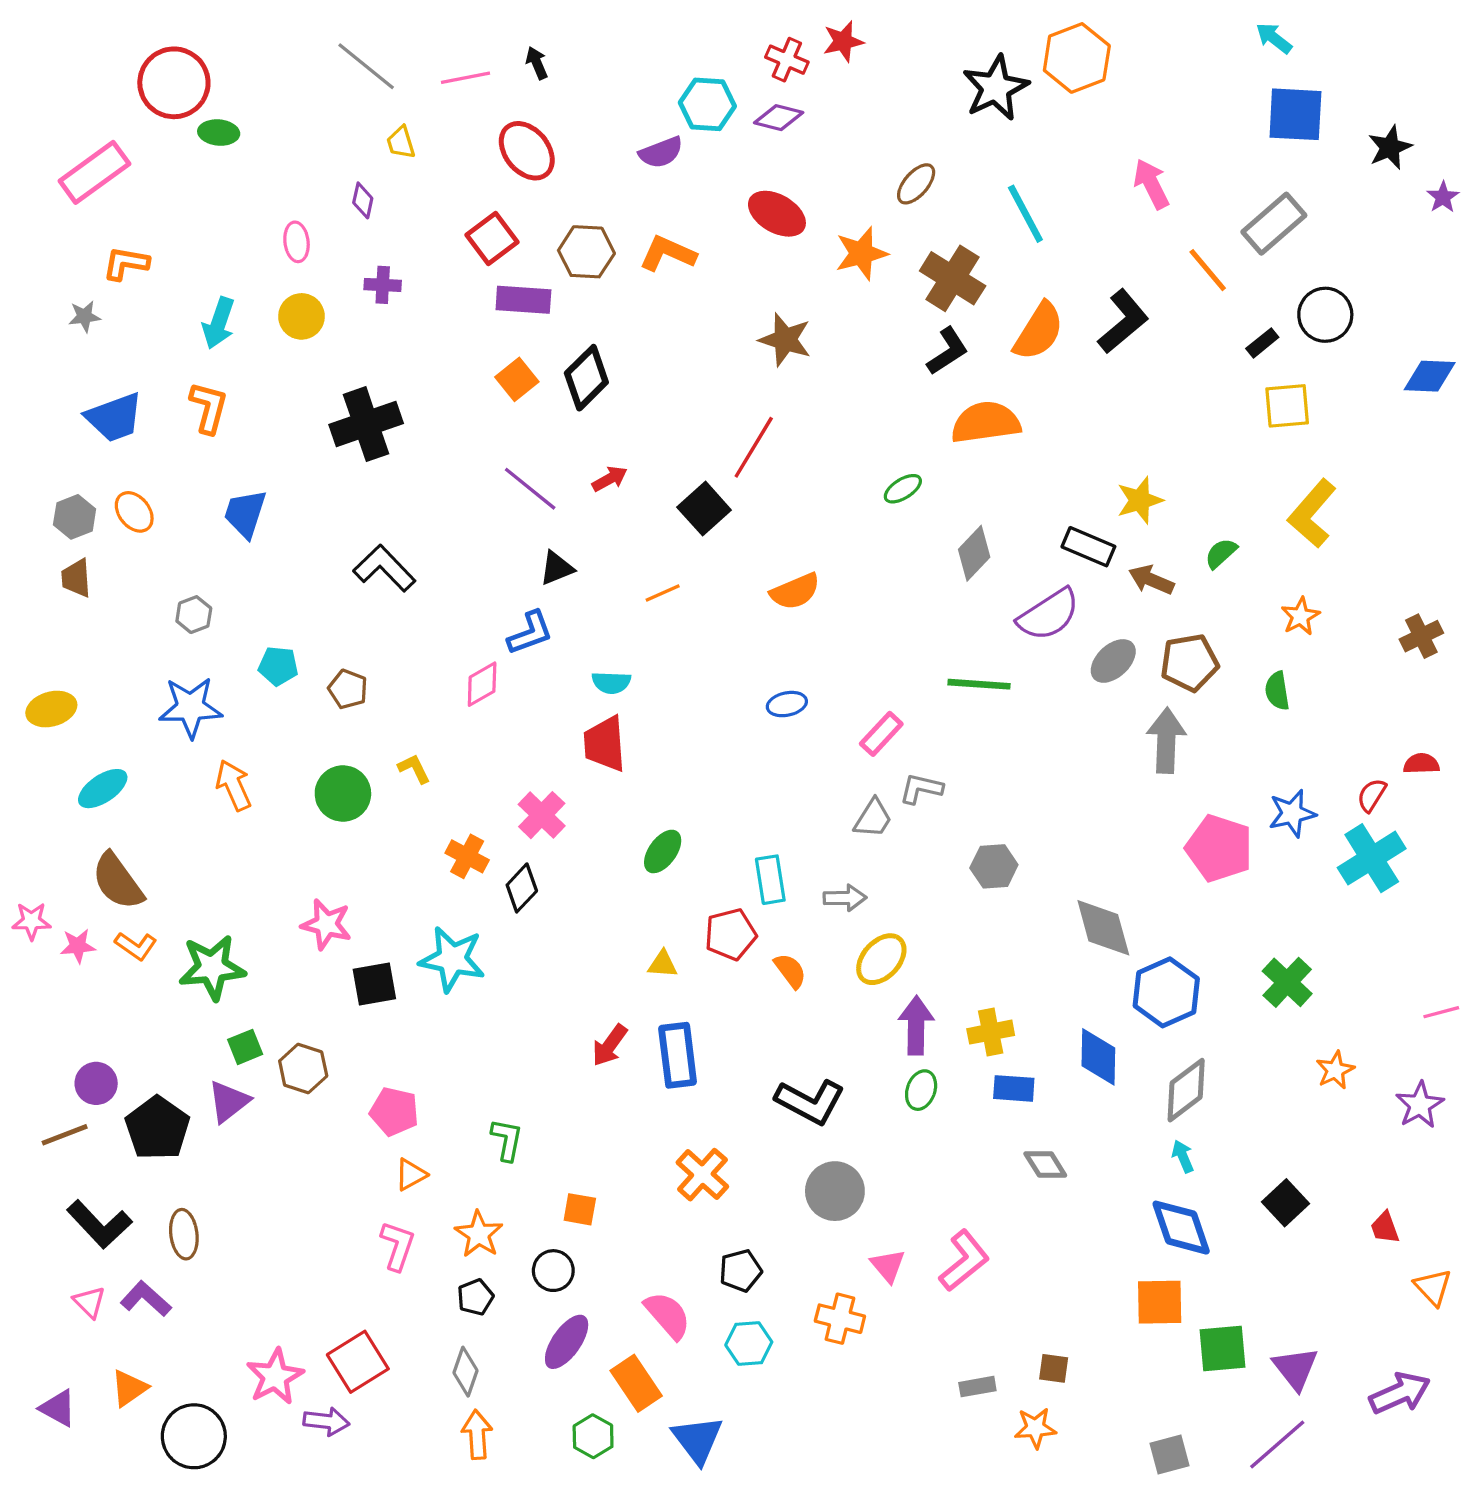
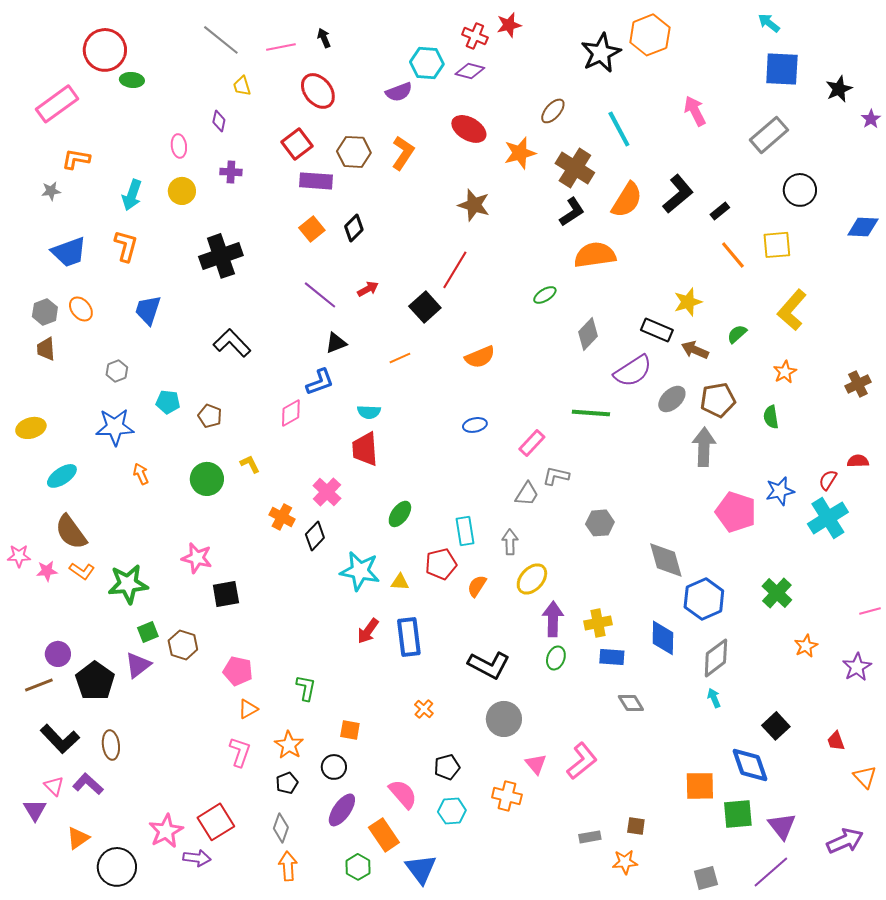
orange L-shape: (668, 253) -> (403, 153), turned 100
orange line: (1208, 270) -> (733, 255), moved
black rectangle: (1262, 343) -> (720, 211), moved
black diamond: (586, 378) -> (354, 228), size x0.7
orange arrow: (234, 785) -> (141, 474), size x0.7
gray arrow: (845, 898) -> (510, 542), turned -90
cyan star: (452, 959) -> (360, 571), moved
orange semicircle: (790, 971) -> (477, 586), turned -110
orange cross: (702, 1175) -> (424, 709), size x0.6
blue diamond: (1181, 1228) -> (750, 765), moved
purple triangle: (58, 1408) -> (35, 810), moved, turned 30

